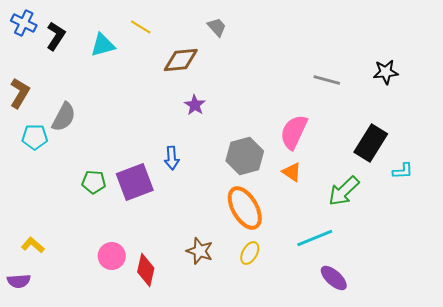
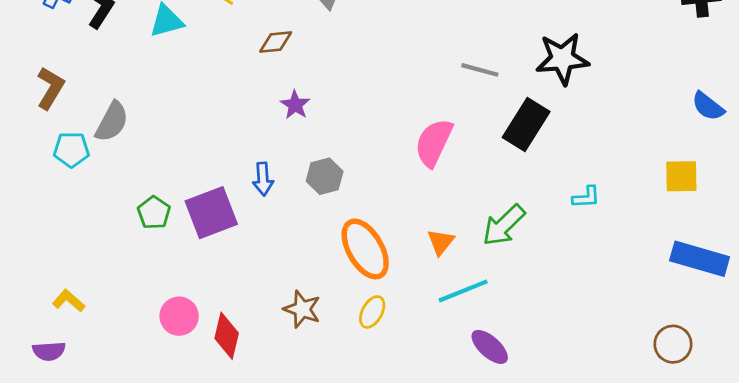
brown diamond: (181, 60) -> (276, 42), size x0.7
black star: (386, 72) -> (562, 59), size x1.5
black rectangle: (371, 143) -> (526, 124), moved
gray hexagon: (245, 156) -> (325, 176), moved, size x0.7
orange triangle: (292, 172) -> (441, 242), moved, turned 35
green pentagon: (94, 182) -> (154, 213), turned 30

